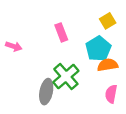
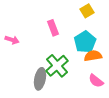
yellow square: (108, 21) -> (87, 11), moved
pink semicircle: (111, 94) -> (96, 81), turned -63

